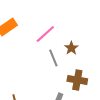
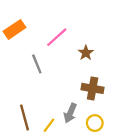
gray line: (53, 58) -> (37, 64), moved

